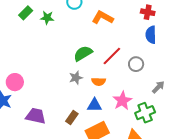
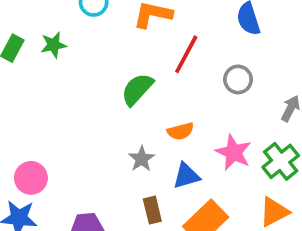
red line: (112, 56) -> (186, 54), moved
gray star: (76, 78) -> (142, 159), moved
brown rectangle: (72, 117) -> (152, 210), turned -32

